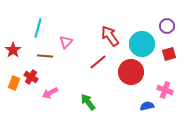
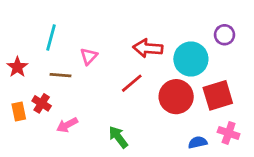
red arrow: (110, 36) -> (148, 48), turned -50
red square: (169, 54) -> (218, 95), moved, size x1.6
orange rectangle: (14, 83) -> (19, 111), turned -32
pink cross: (165, 90) -> (229, 133), moved

